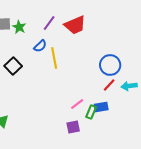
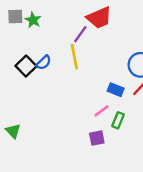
purple line: (49, 23) -> (80, 34), moved
blue semicircle: (40, 46) -> (44, 63), moved
blue rectangle: (101, 107) -> (116, 90), moved, turned 32

